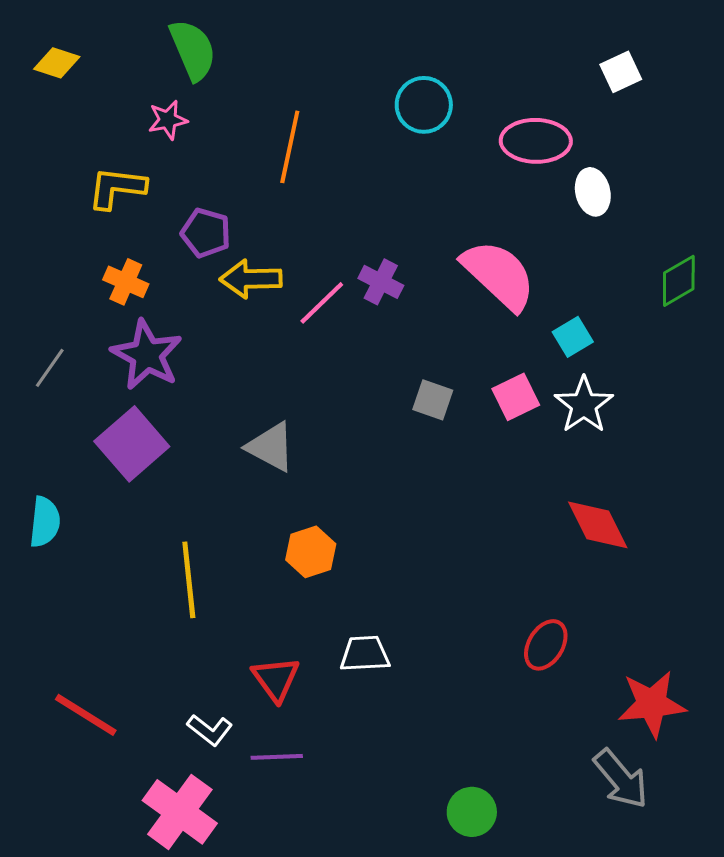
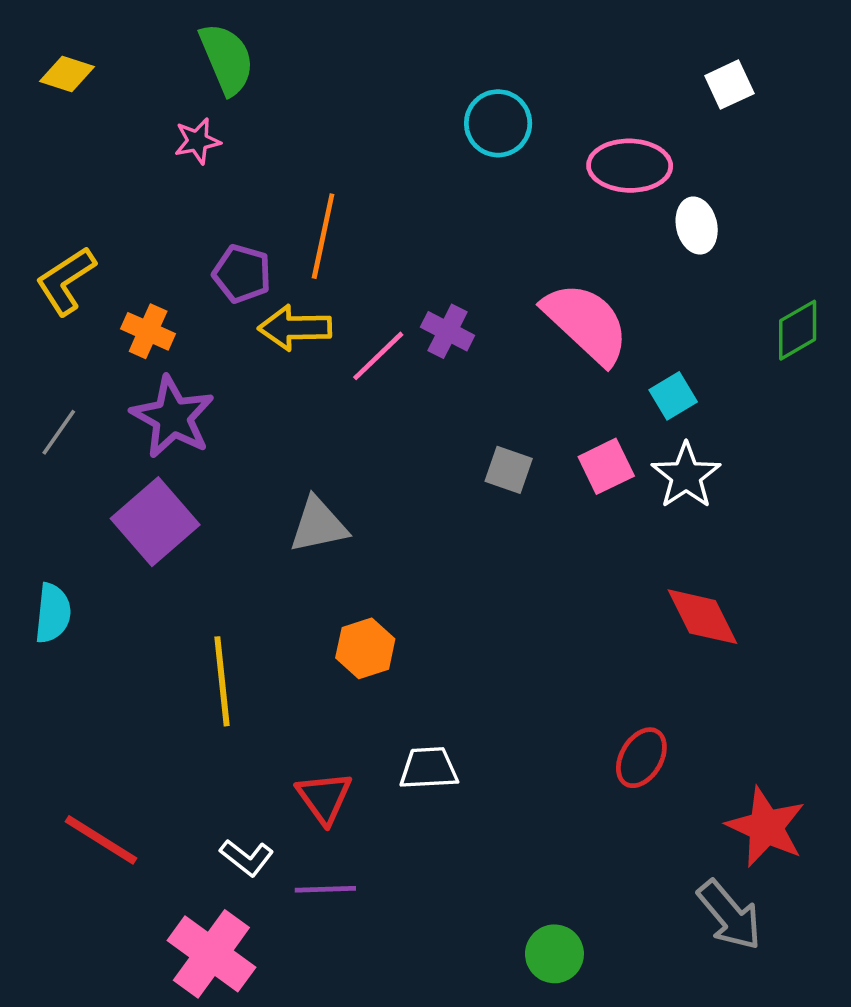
orange line: (290, 147) -> (323, 236), moved
yellow L-shape: (117, 188) -> (66, 281), moved, turned -40
gray triangle: (271, 447) -> (318, 525), turned -40
red star: (652, 704) -> (766, 827), turned 30

